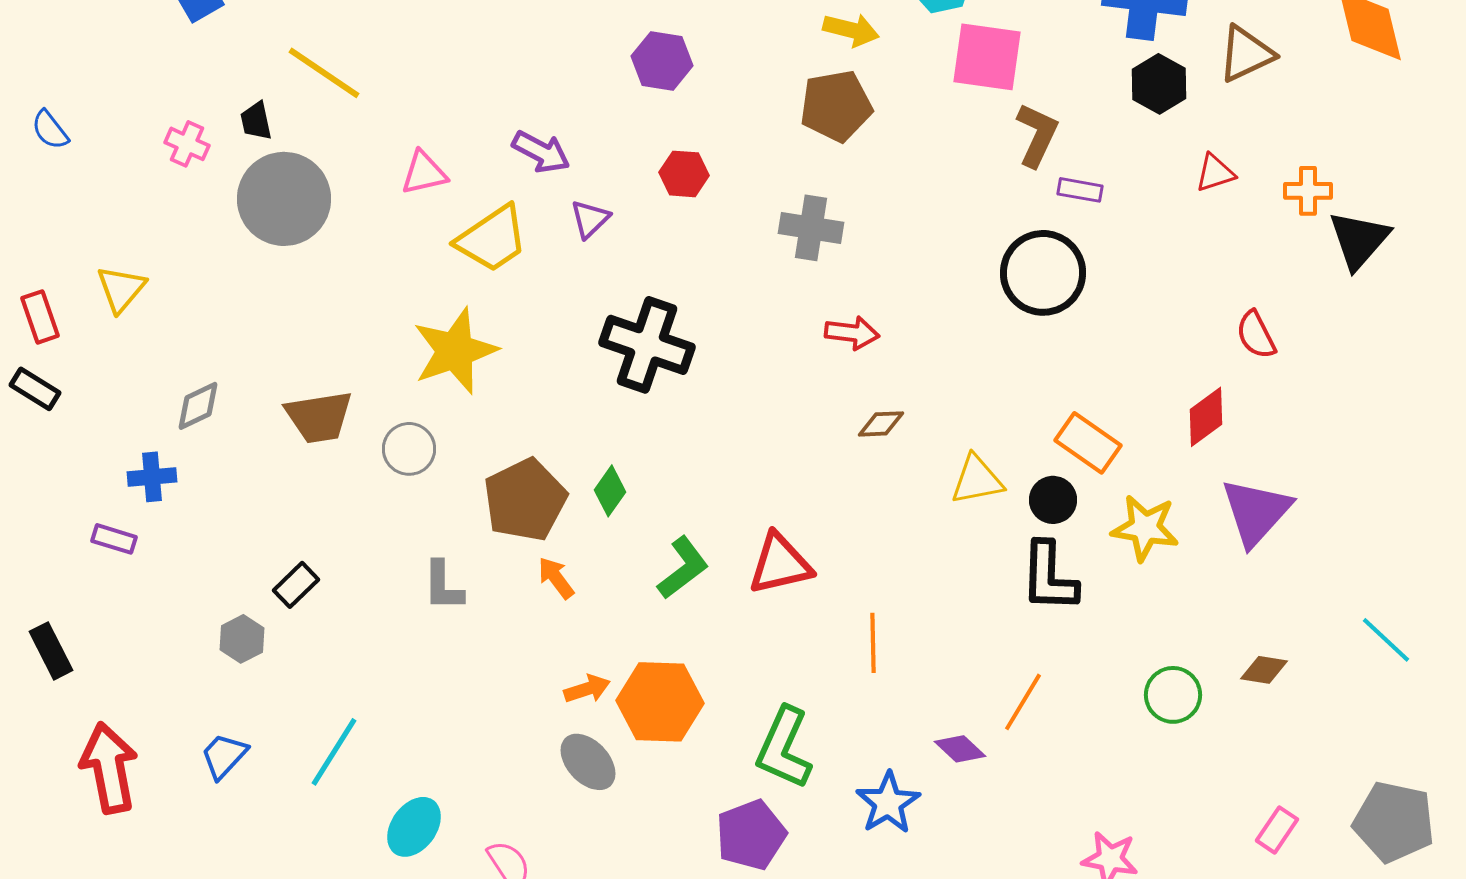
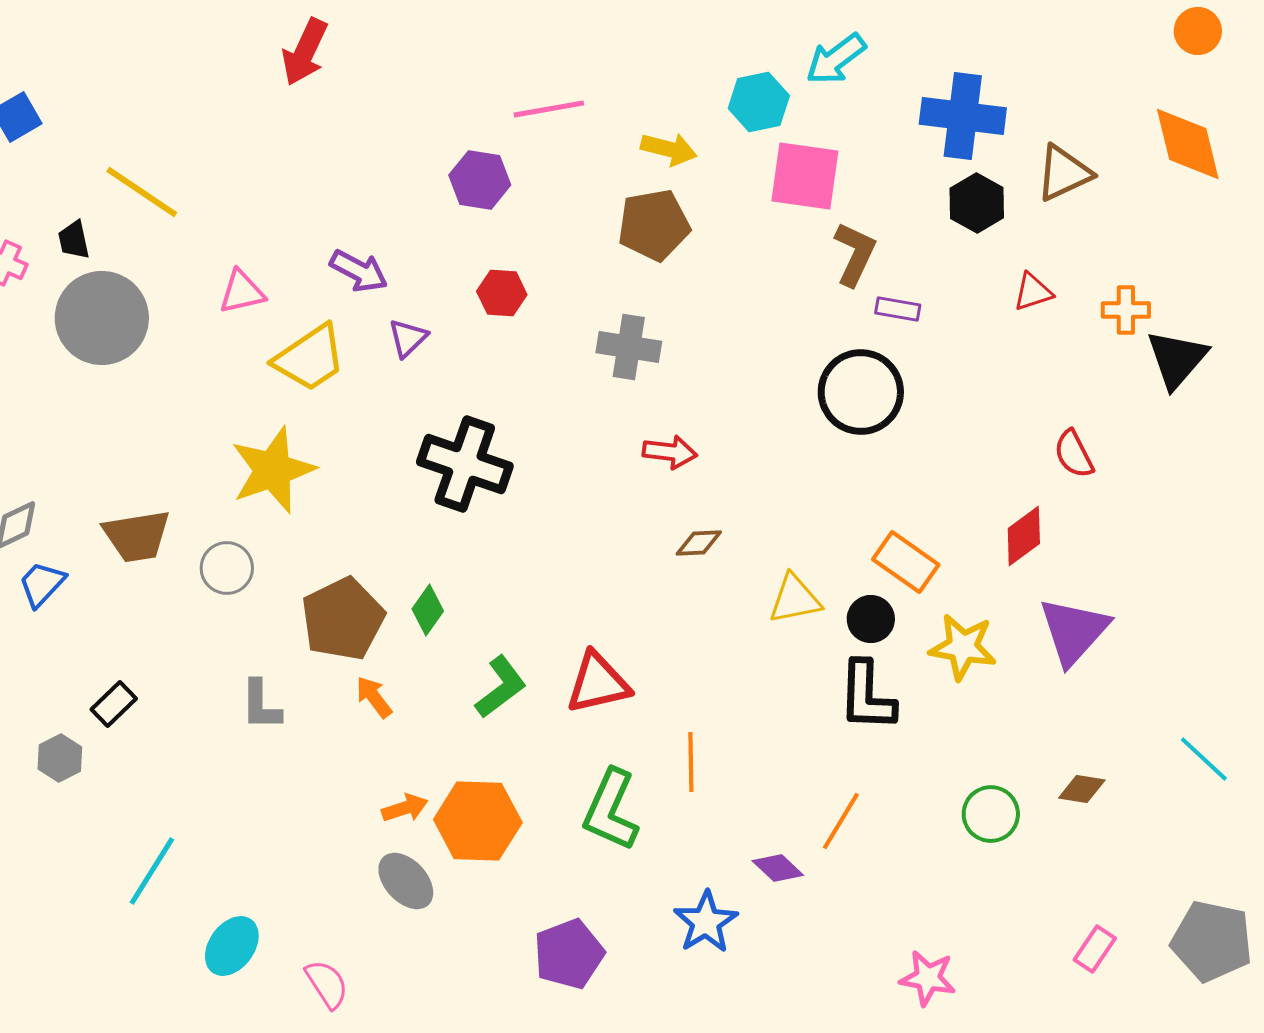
green L-shape: (784, 748) -> (611, 810), moved
blue trapezoid: (224, 756) -> (42, 584), moved

